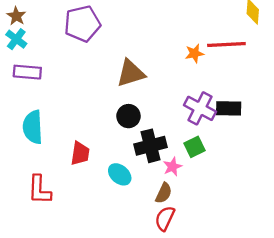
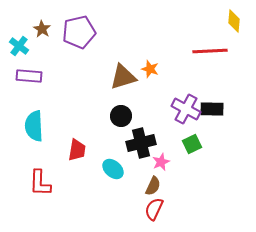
brown star: (16, 16) -> (42, 29), moved
orange star: (194, 53) -> (150, 69), moved, turned 30
green square: (194, 147) -> (192, 144), moved

